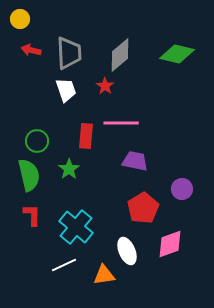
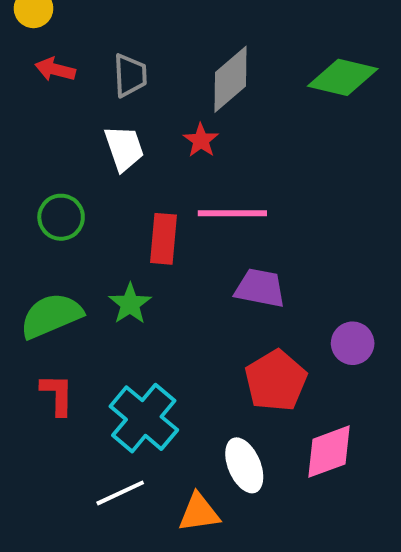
gray trapezoid: (69, 53) -> (130, 75), size x0.7
green circle: (37, 141) -> (61, 217), moved
green semicircle: (29, 175) -> (51, 316), turned -100

